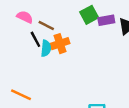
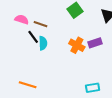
purple rectangle: (106, 20) -> (95, 43), moved
orange cross: (60, 44) -> (77, 45), moved, turned -35

